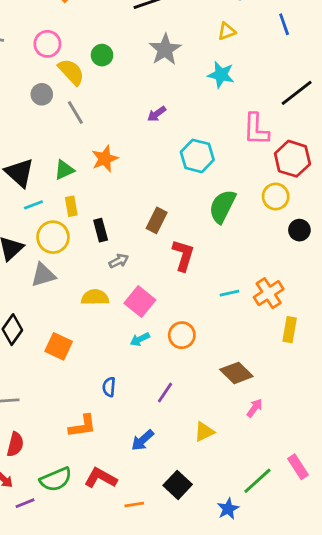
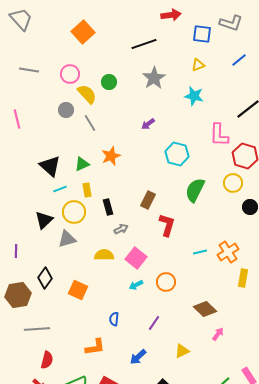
blue line: (284, 24) -> (239, 60), turned 70

